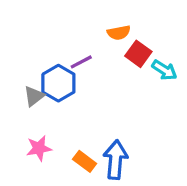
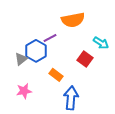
orange semicircle: (119, 33) -> (73, 20), size x1.6
red square: (138, 54) -> (85, 59), moved
orange rectangle: (85, 161) -> (56, 75), moved

